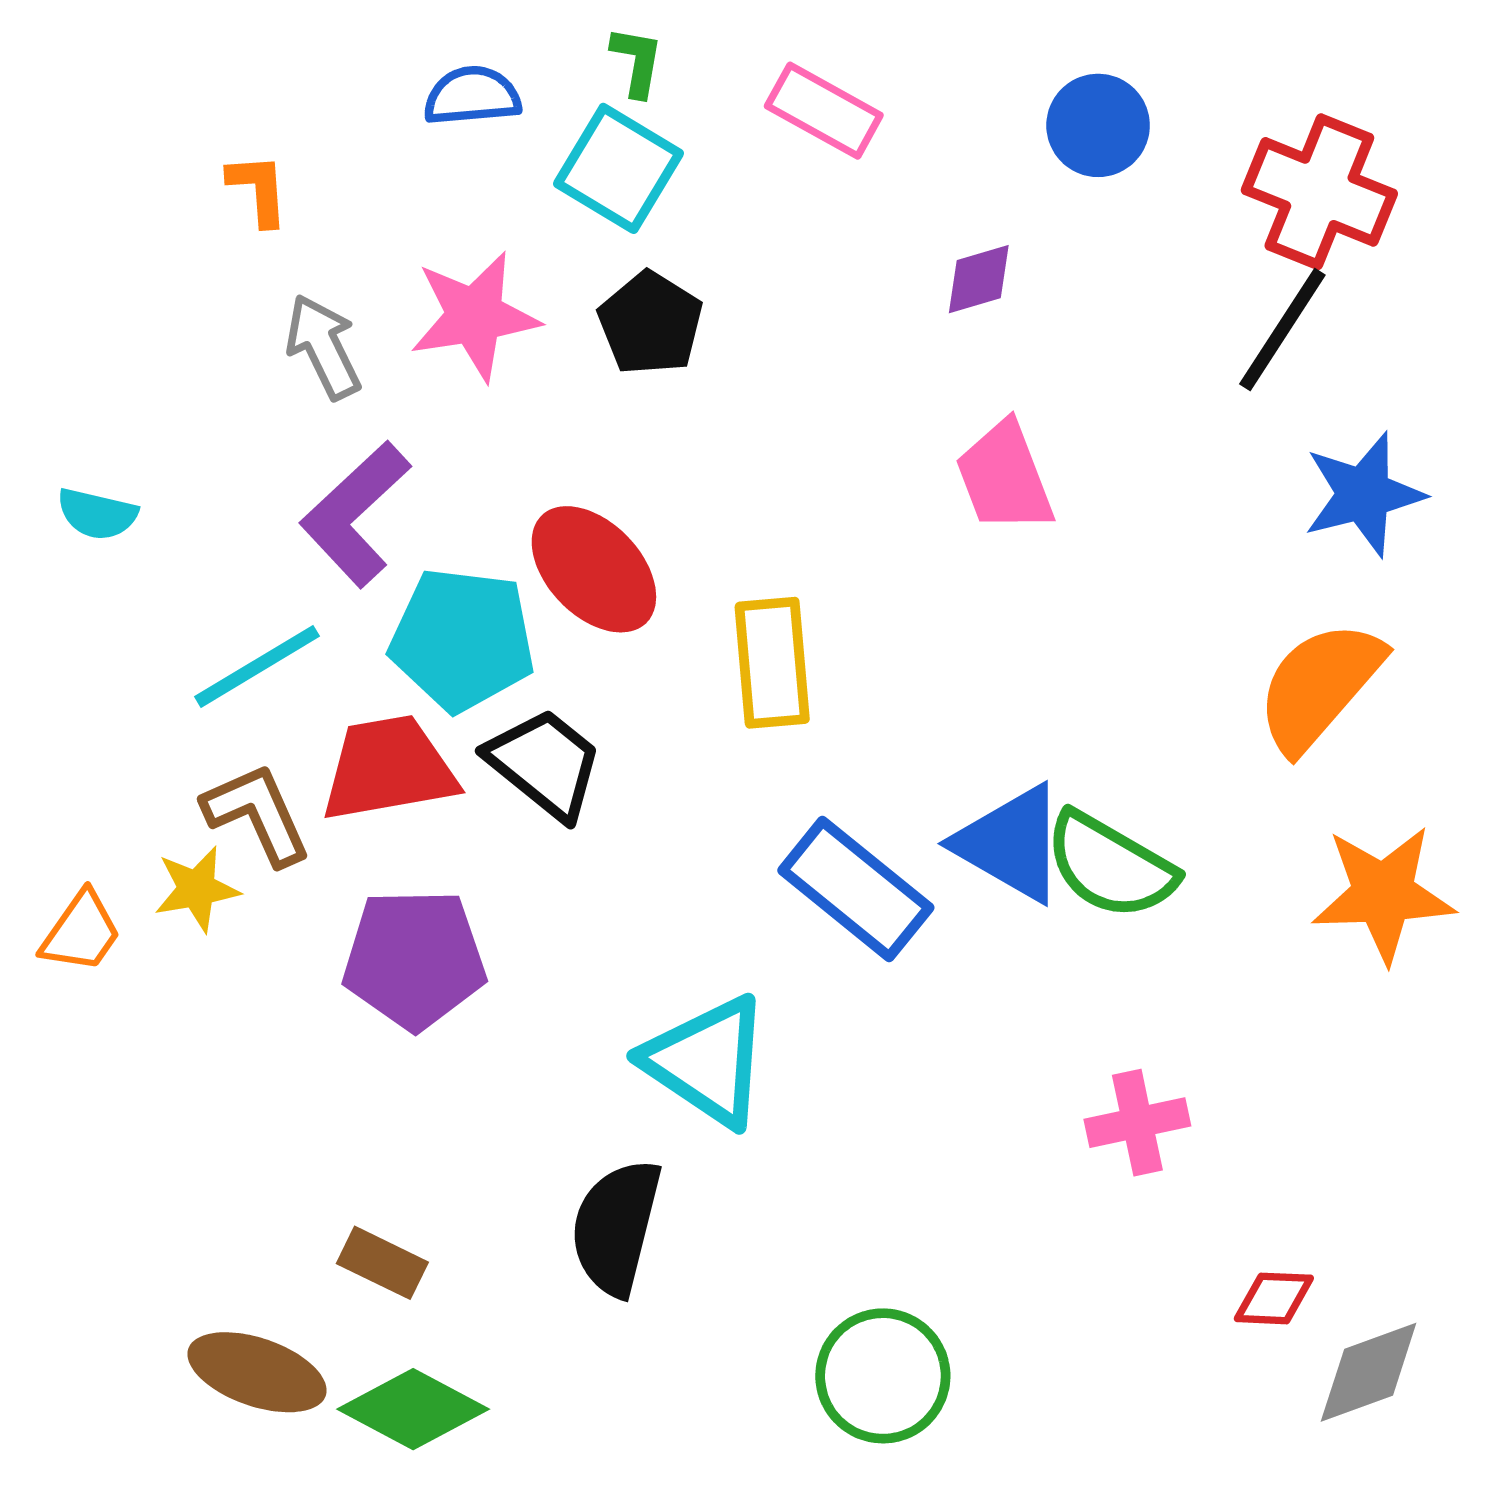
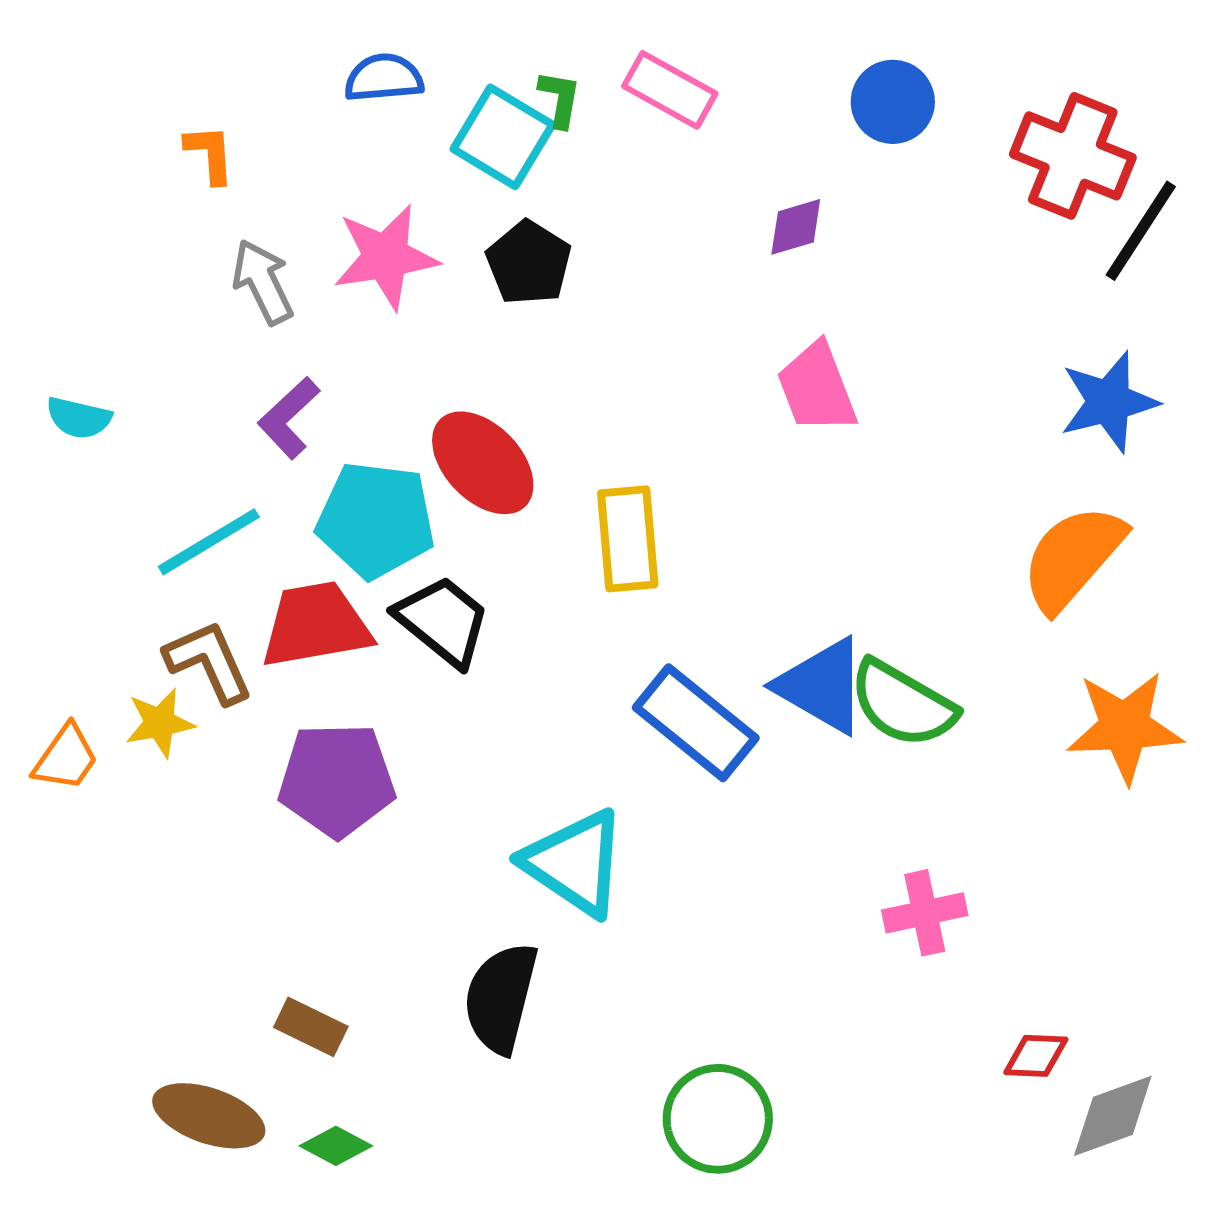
green L-shape: (637, 61) -> (560, 99), moved
black line: (1282, 330) -> (1141, 231), moved
purple L-shape: (355, 514) -> (289, 418), size x0.7
green diamond: (413, 1409) -> (336, 1146), size x0.6

